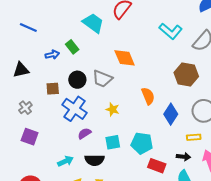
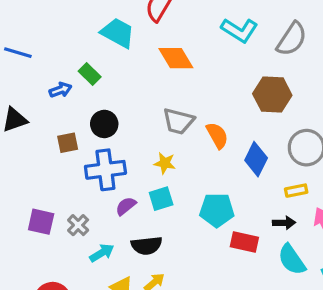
orange diamond: (125, 58) -> (176, 58), moved
gray trapezoid: (102, 79) -> (178, 121), moved
gray cross: (25, 108) -> (78, 225), moved
blue cross: (74, 109) -> (105, 170), turned -35
cyan square: (113, 142) -> (161, 199), moved

